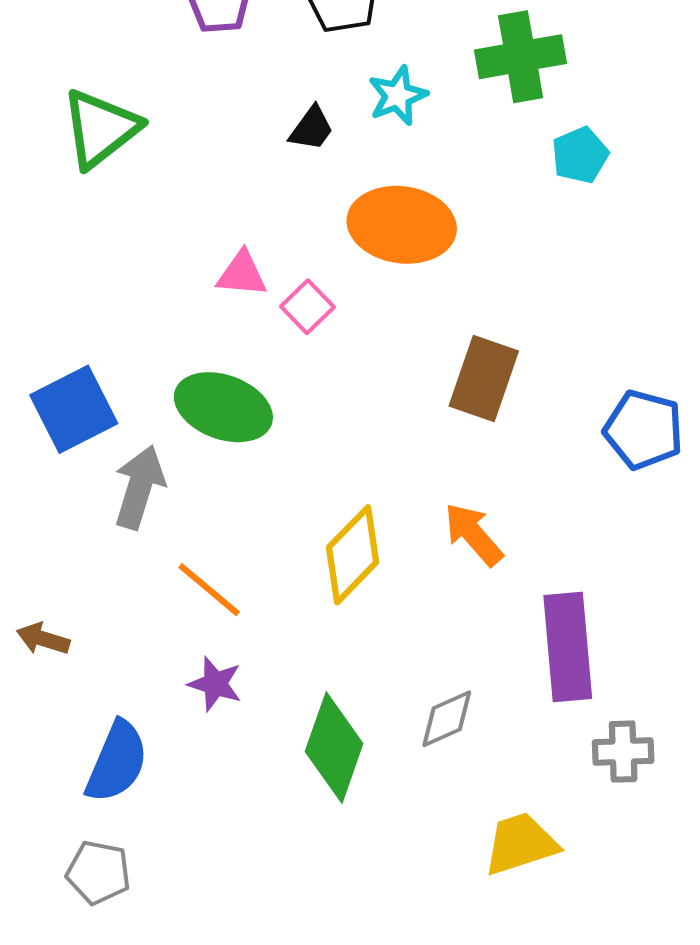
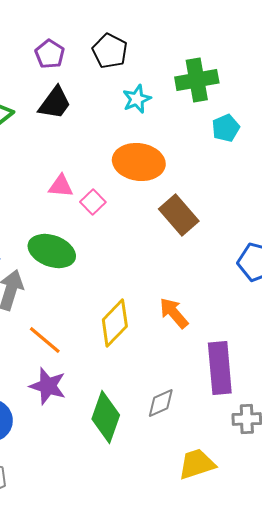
black trapezoid: (312, 128) -> (55, 103), moved, size x1.5
brown rectangle: (484, 379) -> (179, 215), moved, turned -60
purple star: (215, 684) -> (48, 386), size x1.4

